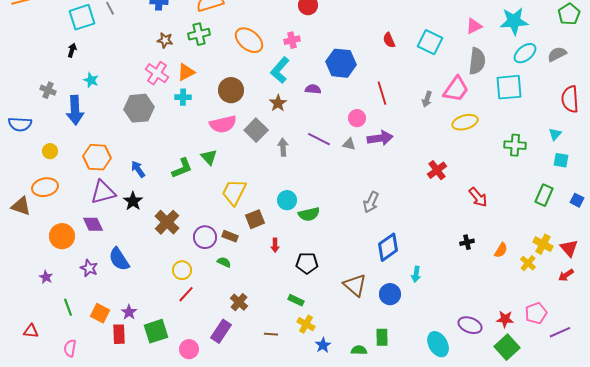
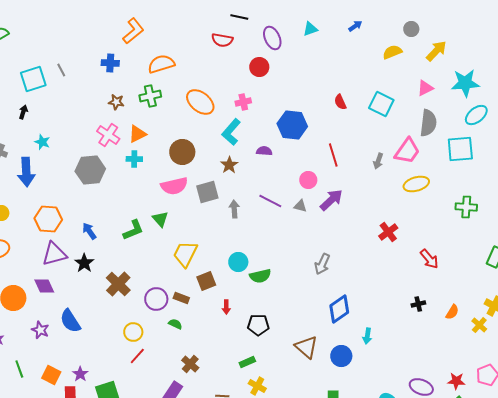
gray square: (256, 130) -> (207, 192), turned 30
purple arrow: (380, 138) -> (331, 200), turned -35
green rectangle: (296, 300) -> (247, 362), turned -49

